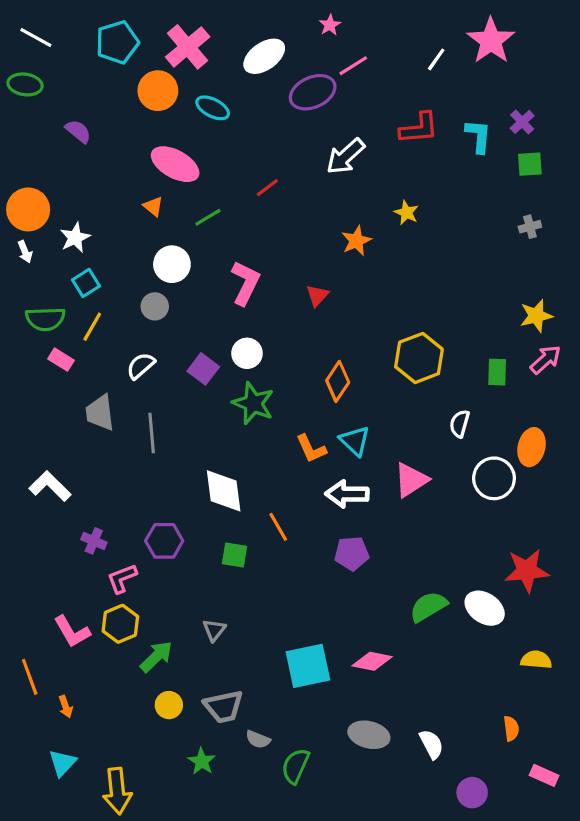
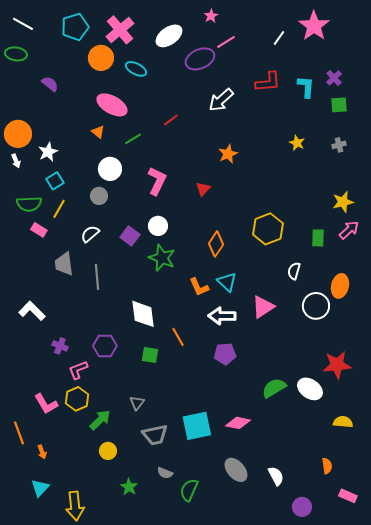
yellow star: (406, 213) -> (297, 143), moved
gray trapezoid: (224, 707) -> (155, 435), moved
gray ellipse: (369, 735) -> (236, 470), turned 35

